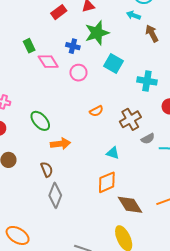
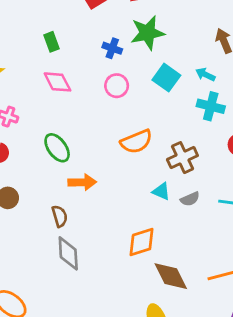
cyan arrow: (133, 15) -> (205, 74), moved
pink diamond: (48, 62) -> (57, 82), moved
orange semicircle: (96, 111) -> (136, 142), size x1.6
gray semicircle: (148, 139) -> (190, 199), moved
cyan triangle: (113, 153) -> (161, 191), moved
gray diamond: (55, 195) -> (68, 253), turned -30

